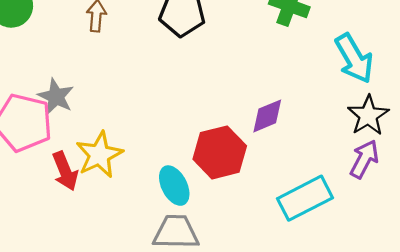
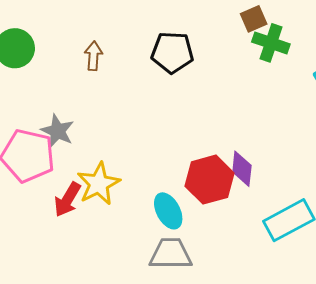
purple diamond: (267, 116) -> (242, 169), moved, turned -60
red arrow: (65, 171) -> (67, 200), turned 54

